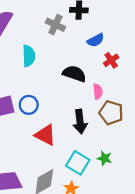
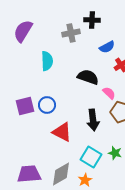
gray cross: (55, 25) -> (71, 33), turned -36
pink semicircle: (98, 91) -> (109, 93), turned -40

